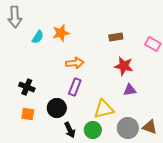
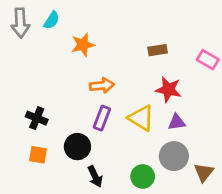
cyan semicircle: (38, 37) -> (52, 20), moved
yellow triangle: (104, 109) -> (141, 118), moved, turned 45
brown triangle: (150, 127) -> (204, 172), turned 49
gray circle: (128, 128) -> (174, 156), moved
green circle: (93, 130) -> (143, 176), moved

